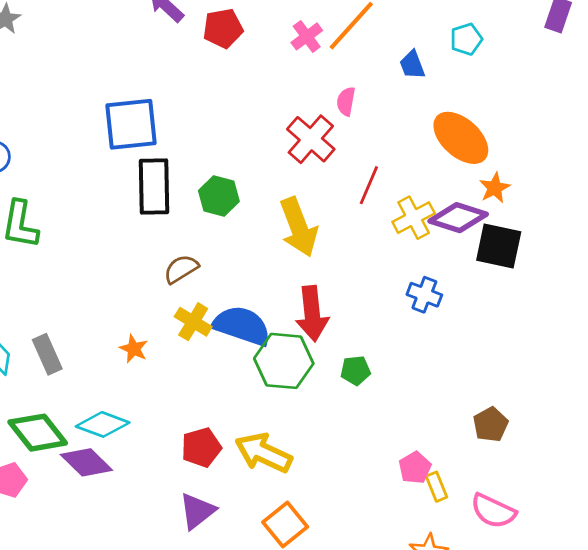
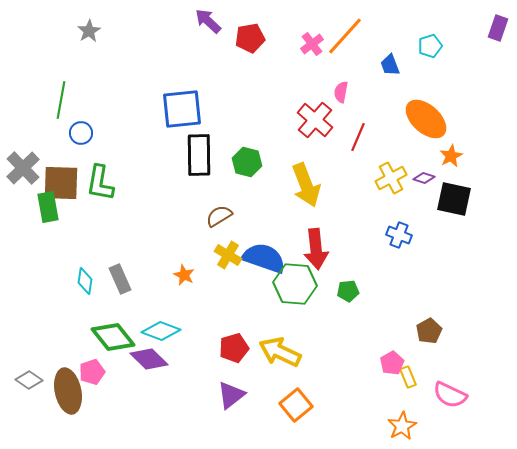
red line: (369, 185) -> (358, 137), moved
purple diamond: (458, 218) -> (424, 178), size x0.5
brown pentagon: (491, 424) -> (429, 331), moved

